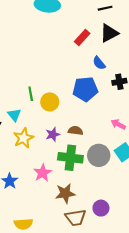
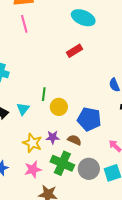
red rectangle: (82, 38) -> (75, 51), moved
blue pentagon: (85, 89) -> (89, 119), moved
yellow star: (23, 138) -> (32, 143), moved, turned 30

